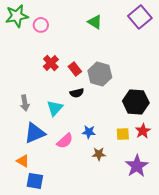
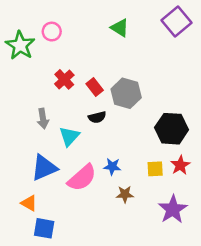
green star: (17, 16) -> (20, 45), moved, turned -30
gray arrow: (25, 103) -> (43, 119), moved
pink semicircle: (65, 141) -> (82, 178), size x1.4

